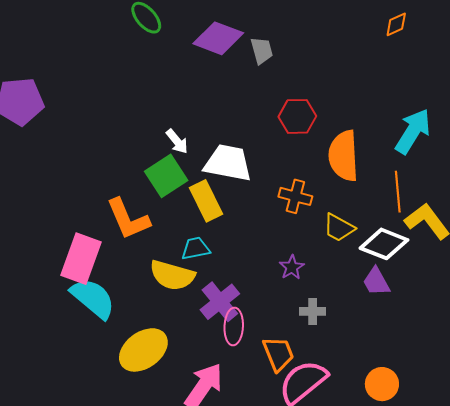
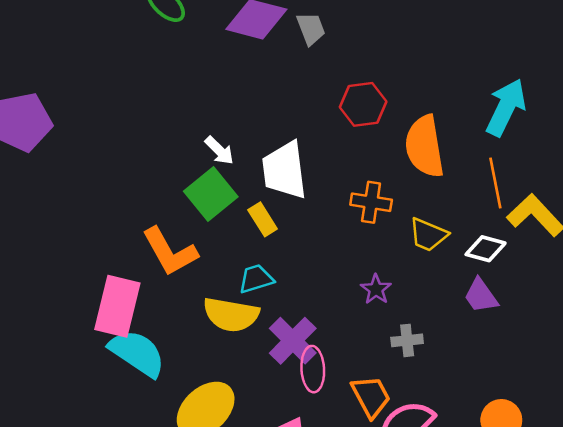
white trapezoid: (228, 163) -> (284, 170), turned -102
yellow rectangle: (206, 201) -> (263, 219), size x0.7
white diamond: (384, 244) -> (486, 249), size x0.7

